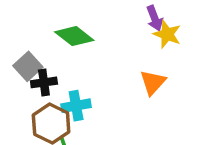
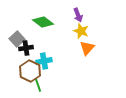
purple arrow: (155, 18) -> (78, 15), moved
yellow star: (167, 34) -> (81, 31), moved

